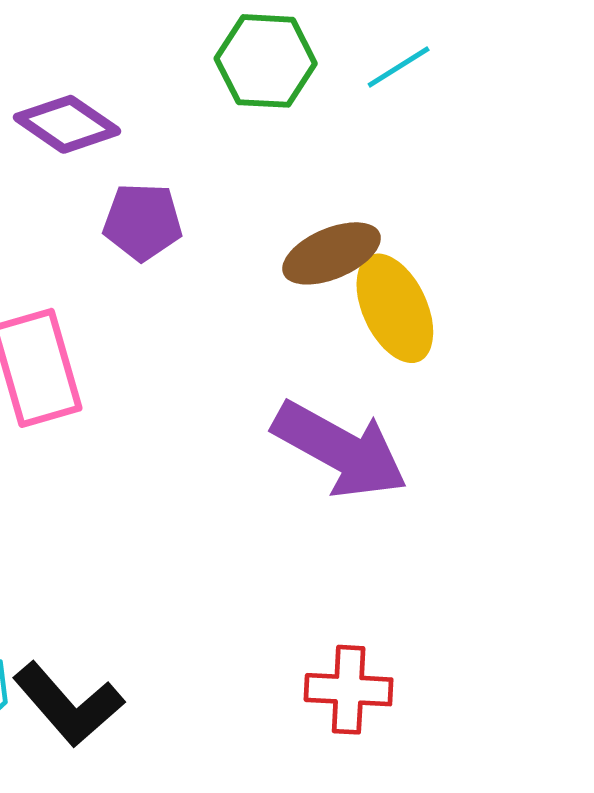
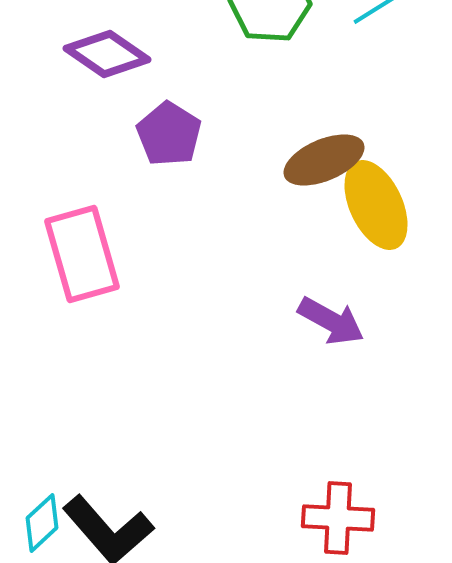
purple pentagon: (143, 222) -> (169, 134), turned 30
purple arrow: (340, 450) -> (331, 321), size x0.6

